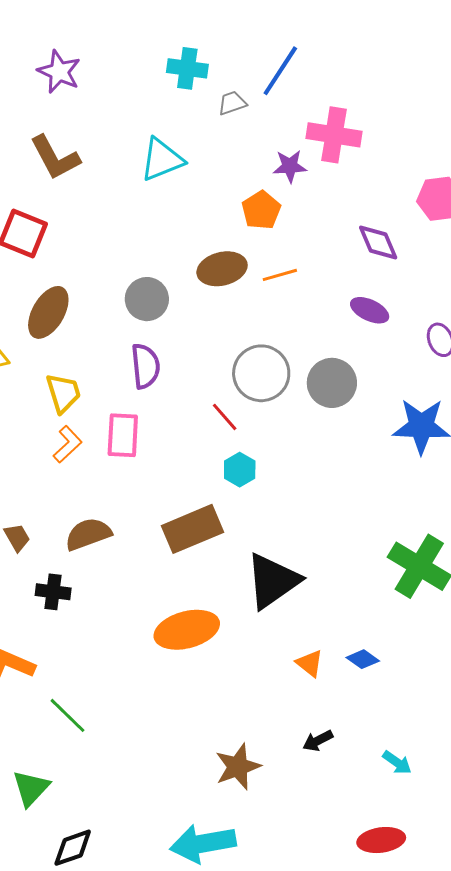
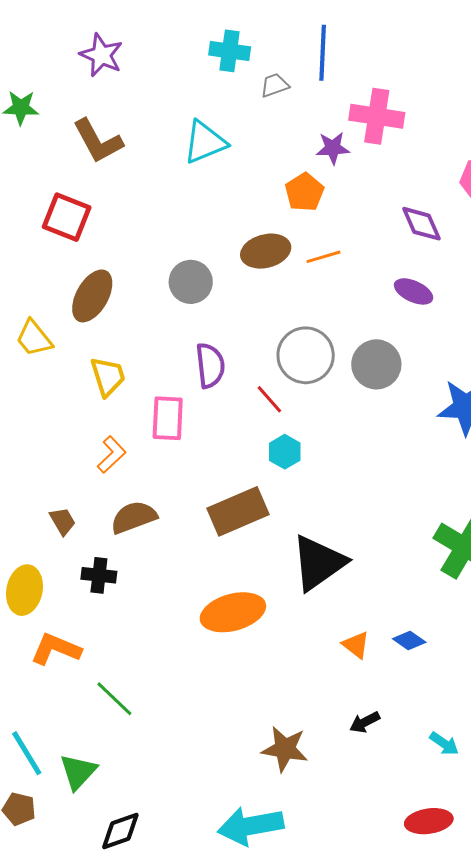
blue line: (280, 71) -> (323, 53), turned -30
purple semicircle: (145, 366) -> (210, 365), moved
orange L-shape: (67, 444) -> (112, 455), moved
brown star: (238, 767) -> (285, 749), turned 30

